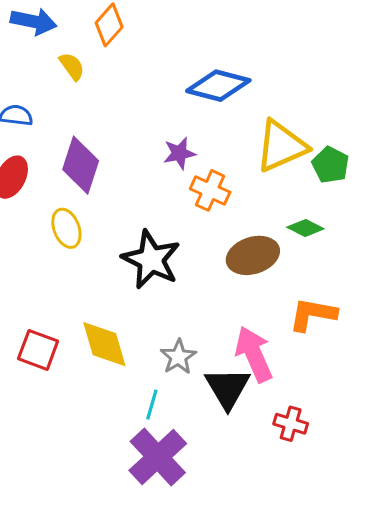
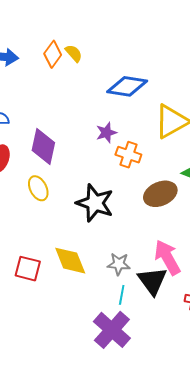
yellow semicircle: (72, 66) -> (74, 53), moved
gray star: (178, 357) -> (119, 264), turned -30
cyan line: (152, 405) -> (122, 295), moved

